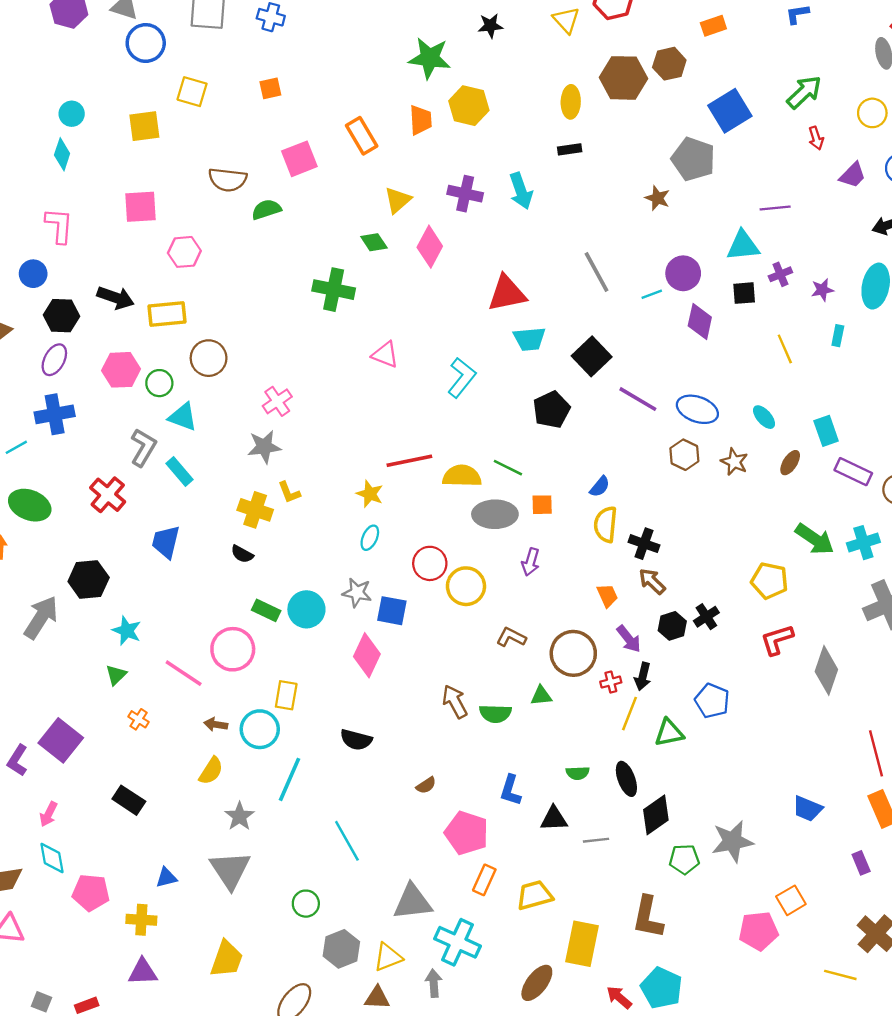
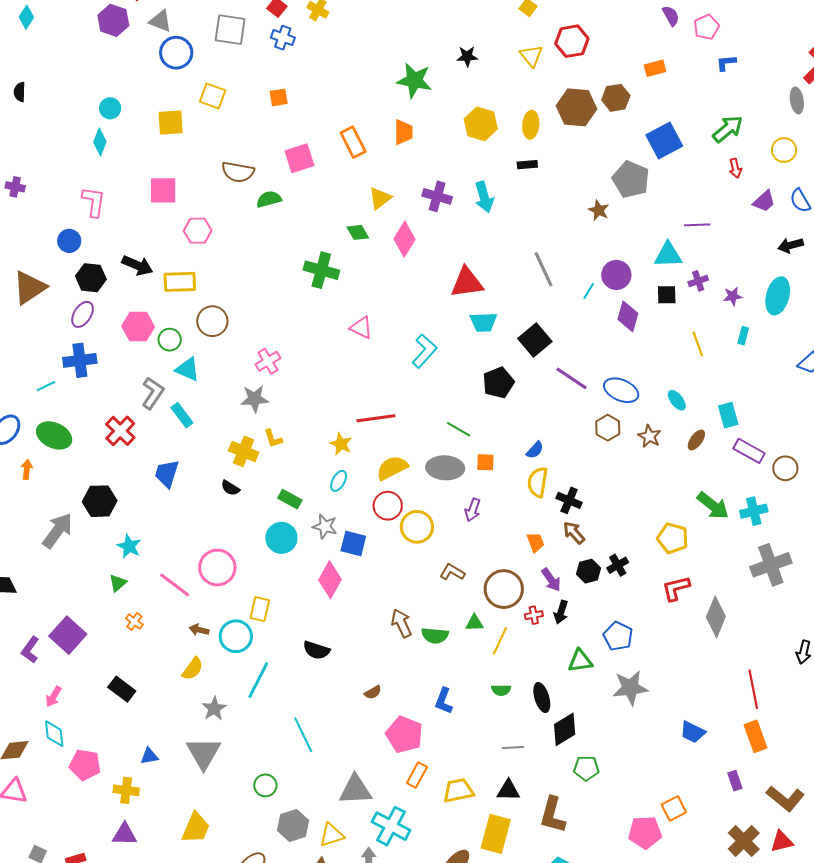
yellow hexagon: (469, 106) -> (481, 124), moved
cyan line: (652, 294) -> (589, 291), turned -42
yellow semicircle: (462, 476) -> (392, 468), moved, turned -32
green rectangle: (266, 610) -> (290, 499), moved
yellow line: (629, 714) -> (500, 641), moved
black triangle: (554, 819) -> (508, 790), moved
gray star: (732, 841) -> (630, 688), moved

